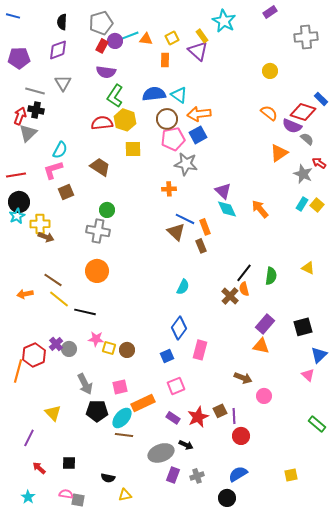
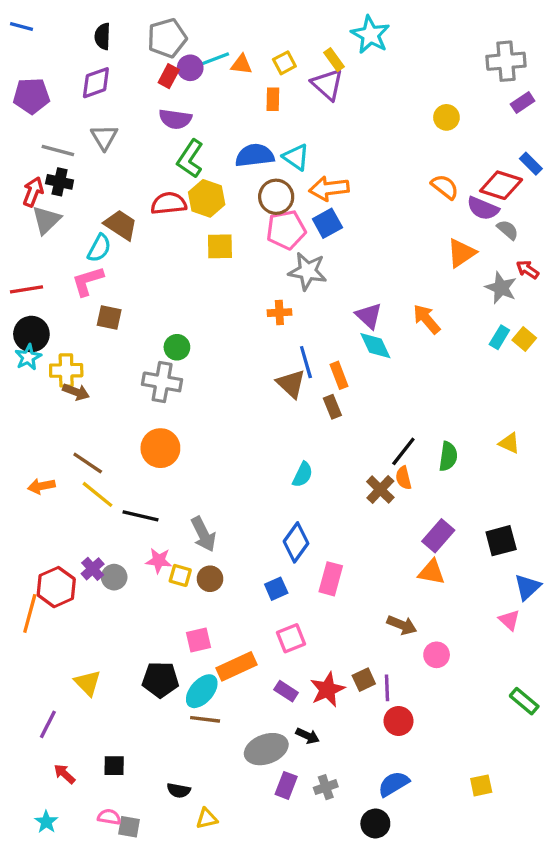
purple rectangle: (270, 12) -> (523, 103), moved
brown trapezoid: (100, 167) -> (121, 225), moved
brown square: (66, 192) -> (109, 317), turned 35
orange arrow: (260, 209) -> (427, 319), moved
blue line: (185, 219) -> (306, 362), turned 48
gray arrow: (85, 384) -> (203, 534), moved

